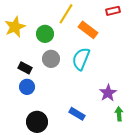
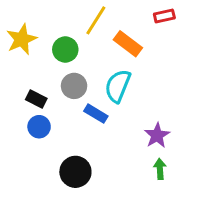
blue rectangle: (77, 114) -> (96, 114), moved
green arrow: (119, 114) -> (160, 169), moved
black circle: (37, 122) -> (75, 172), moved

